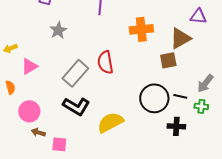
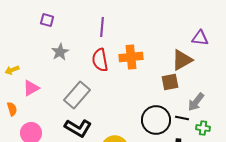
orange cross: (141, 29) -> (131, 57), moved
red semicircle: (105, 62) -> (100, 60), moved
gray arrow: (205, 83) -> (196, 102), moved

